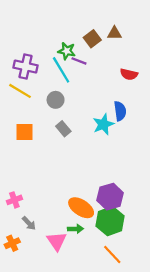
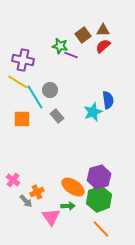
cyan line: (61, 70) -> (35, 97), moved
red semicircle: (129, 74) -> (103, 46), moved, turned 126
pink cross: (14, 200) -> (13, 180), turned -32
orange cross: (12, 243) -> (37, 192), moved

